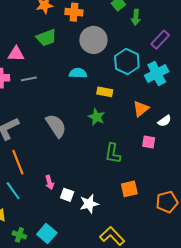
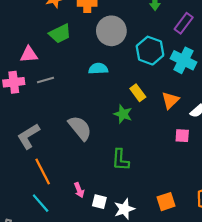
cyan cross: (157, 73) -> (184, 60), turned -30
yellow rectangle: (105, 92) -> (138, 93), moved, turned 49
green L-shape: (113, 153) -> (120, 160), moved
orange square: (129, 189) -> (166, 202), moved

